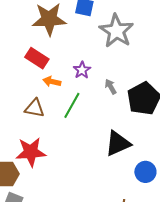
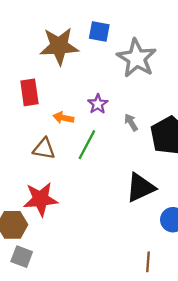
red rectangle: (37, 58) -> (29, 92), moved, turned 50

